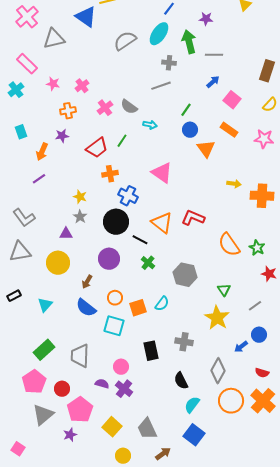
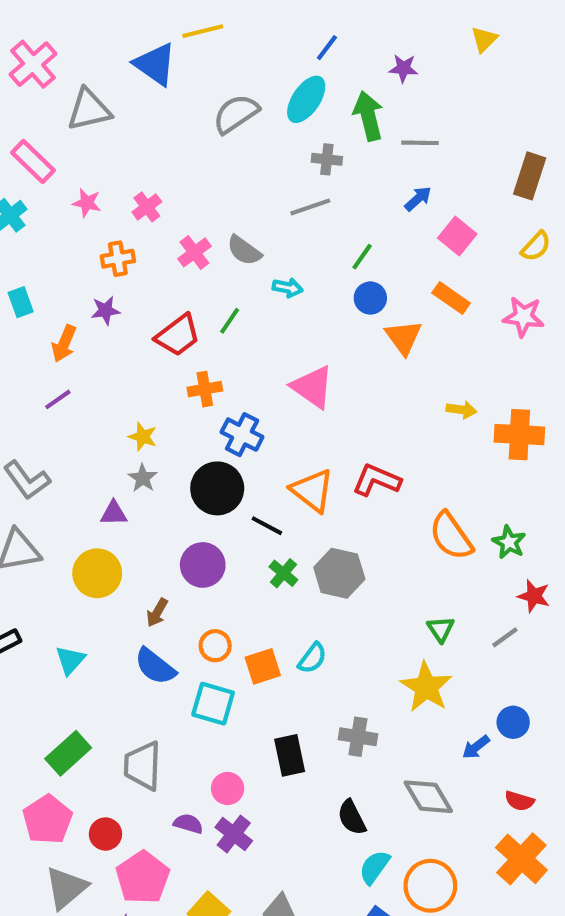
gray hexagon: (185, 275) -> (339, 573), moved
gray line: (255, 306) -> (505, 637), moved
gray diamond: (218, 371) -> (428, 797), turned -60
orange circle: (231, 401) -> (430, 886), moved

